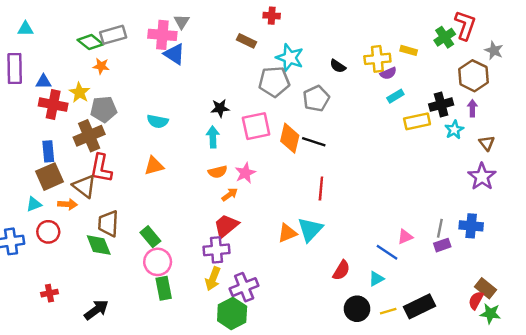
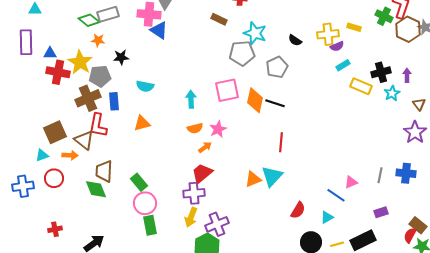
green cross: (445, 37) -> (384, 16), turned -30
brown hexagon: (474, 76) -> (408, 29), moved
yellow star: (80, 93) -> (80, 62), size x1.4
black star: (220, 108) -> (121, 57), moved
yellow rectangle: (417, 121) -> (361, 86), turned 35
blue rectangle: (48, 151) -> (114, 101), moved
purple rectangle: (442, 245) -> (381, 212), moved

